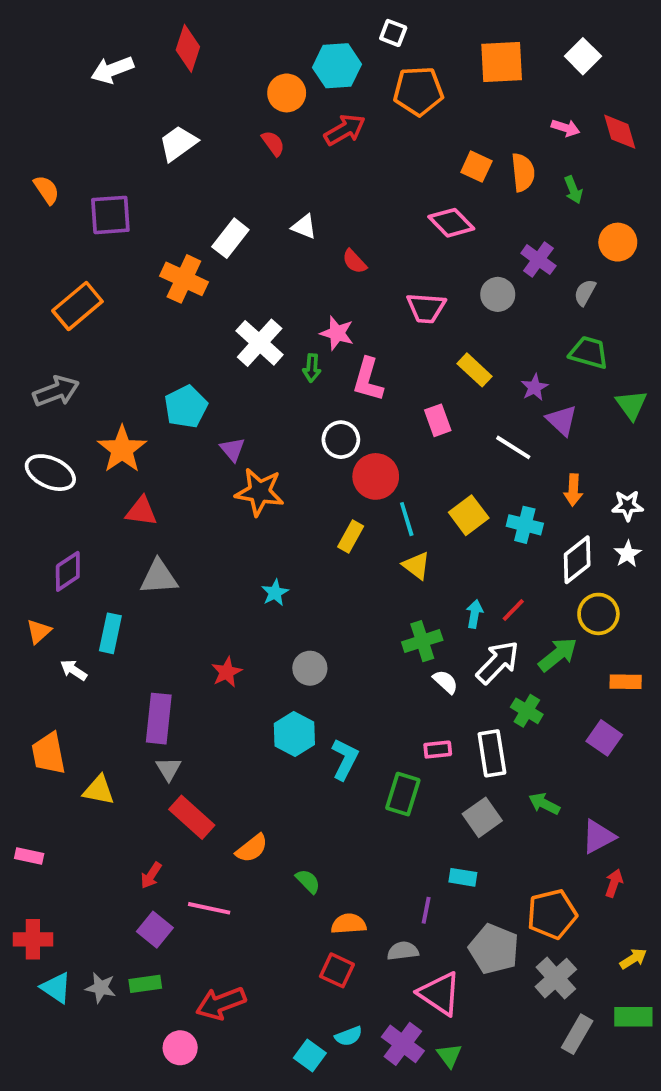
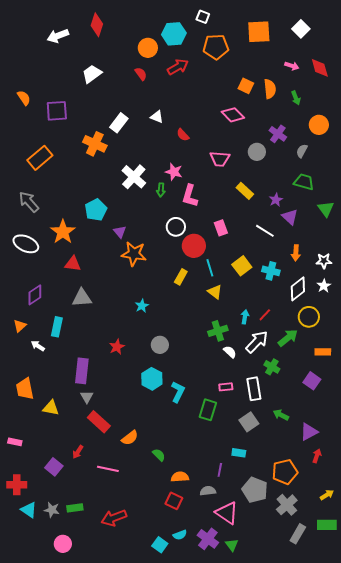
gray arrow: (56, 391) -> (29, 202), turned -110
pink rectangle: (438, 420) -> (221, 228), moved
purple square: (155, 930) -> (54, 467), moved
pink circle: (180, 1048) -> (63, 544), moved

